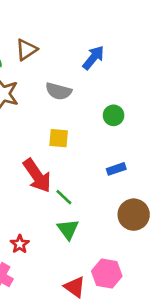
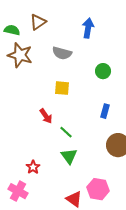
blue arrow: (93, 58) -> (88, 28), turned -30
blue rectangle: (116, 169) -> (105, 111), turned -56
red arrow: (37, 176) -> (46, 116), size x0.6

